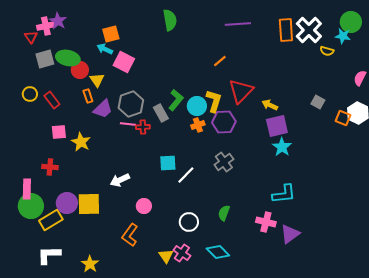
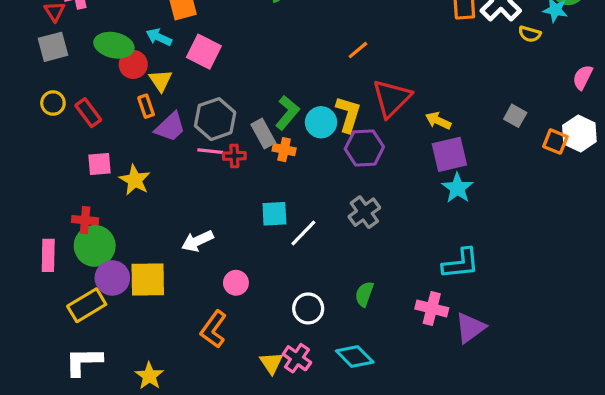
cyan arrow: (105, 49) -> (159, 37), moved
gray square: (45, 59) -> (53, 47), moved
orange cross: (198, 125) -> (284, 150), moved, turned 32
green circle: (31, 206) -> (95, 246), moved

